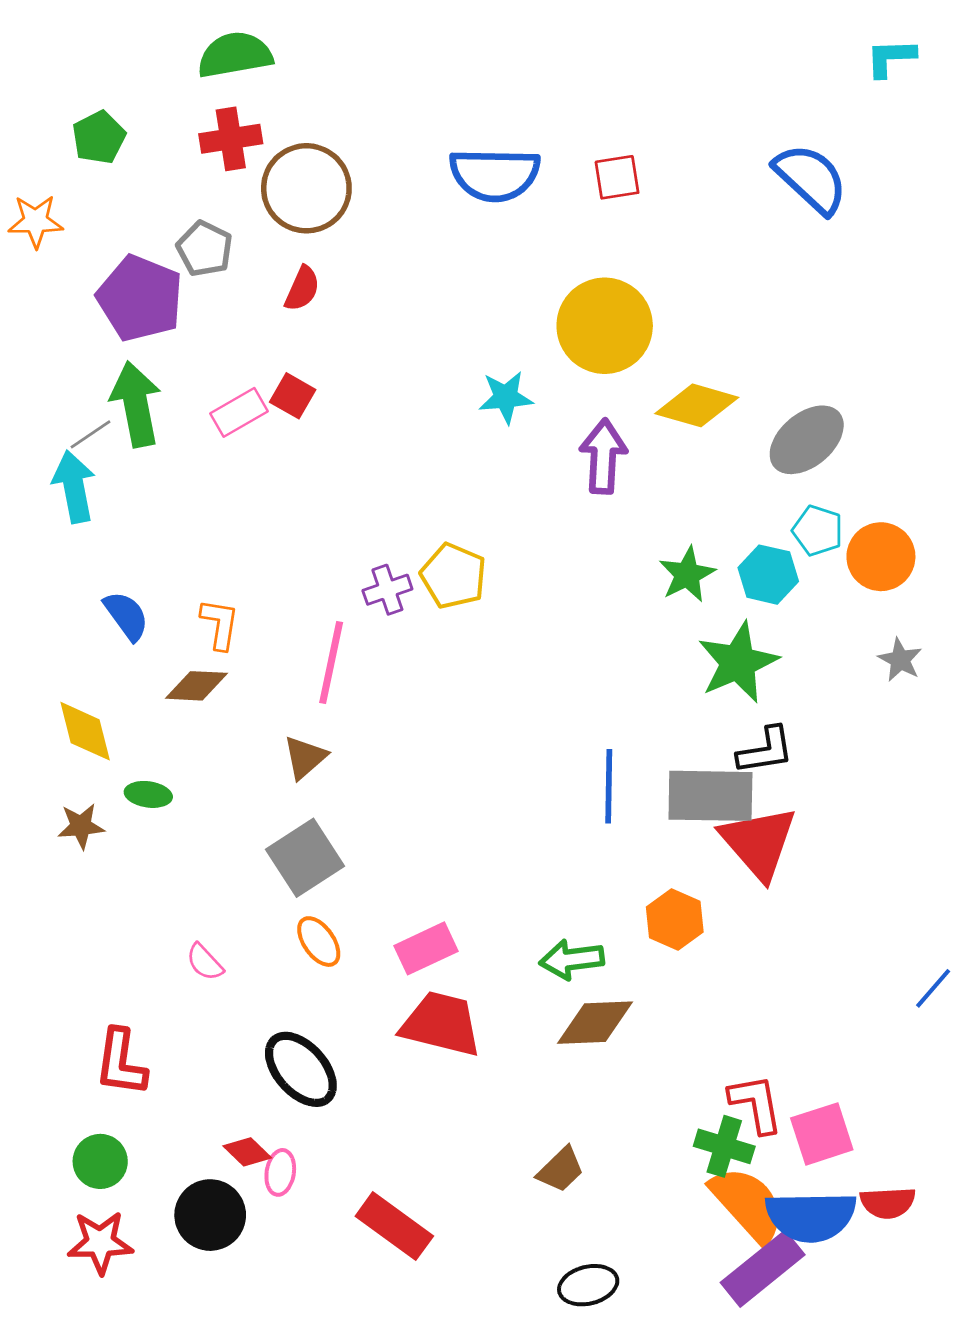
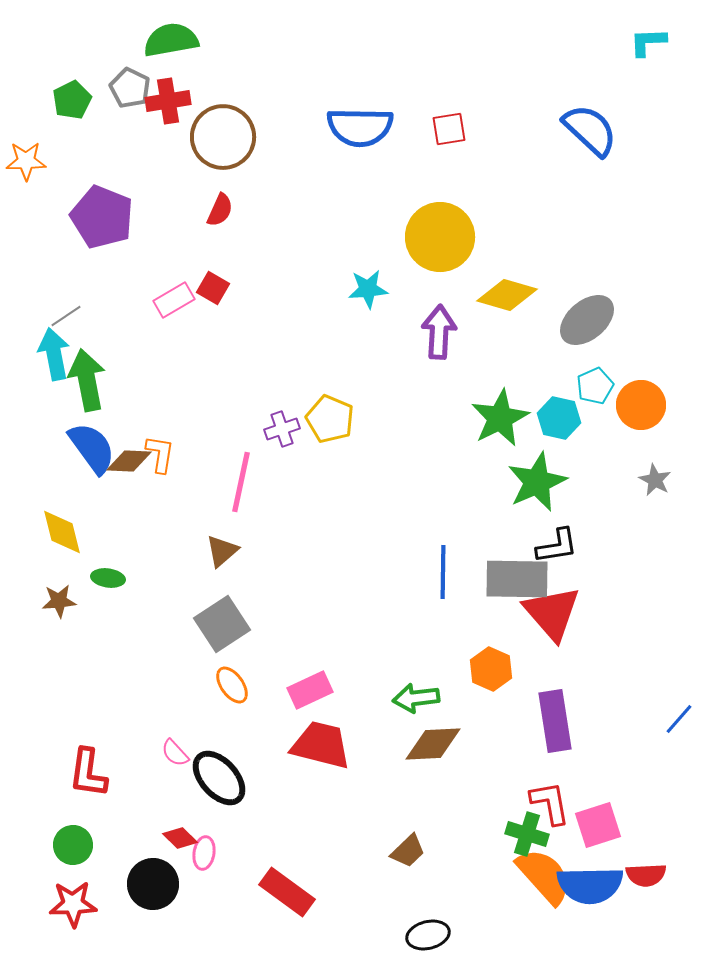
gray pentagon: (205, 249) -> (130, 88), moved
green arrow: (136, 404) -> (87, 380), moved
cyan pentagon: (818, 531) -> (595, 386), turned 30
green star: (687, 575) -> (500, 418), size x1.4
blue semicircle: (126, 616) -> (92, 448), size x1.4
brown diamond: (196, 686) -> (129, 461), moved
pink semicircle: (205, 962) -> (175, 753), moved
purple rectangle: (763, 1269) -> (555, 721), moved, turned -60

